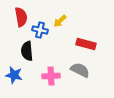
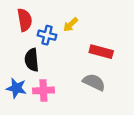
pink cross: (51, 76) -> (43, 90), moved

